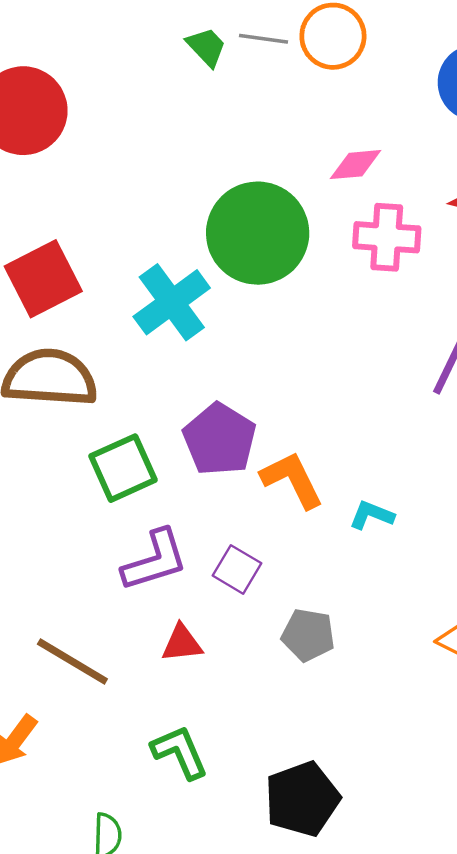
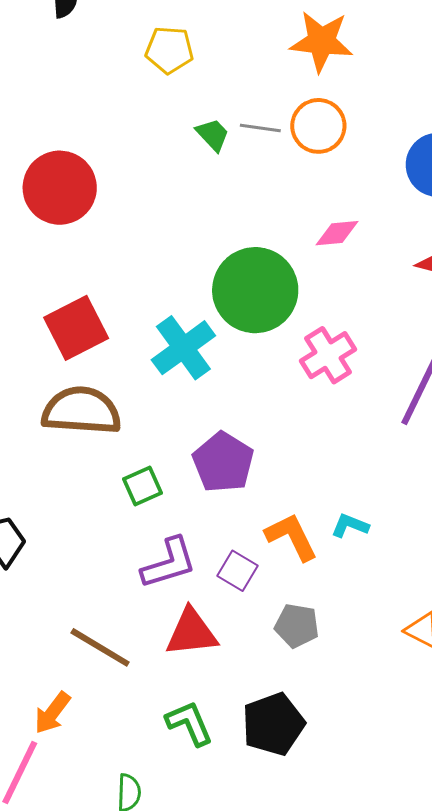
pink cross: (387, 237) -> (328, 355), moved, turned -36
green square: (123, 468) -> (143, 486), size x0.7
orange L-shape: (292, 480) -> (291, 537), moved
red triangle: (182, 643) -> (191, 632), size x1.5
black pentagon: (302, 799) -> (273, 724), moved

